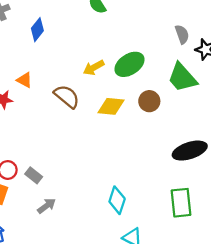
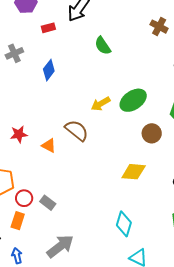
orange triangle: (24, 80) -> (49, 146), moved
yellow diamond: (111, 106) -> (134, 172), moved
gray arrow: (46, 206) -> (60, 246), moved, size x1.6

